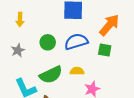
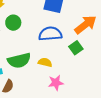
green circle: (48, 42) -> (13, 23), moved
green square: (105, 50) -> (76, 48), turned 32

